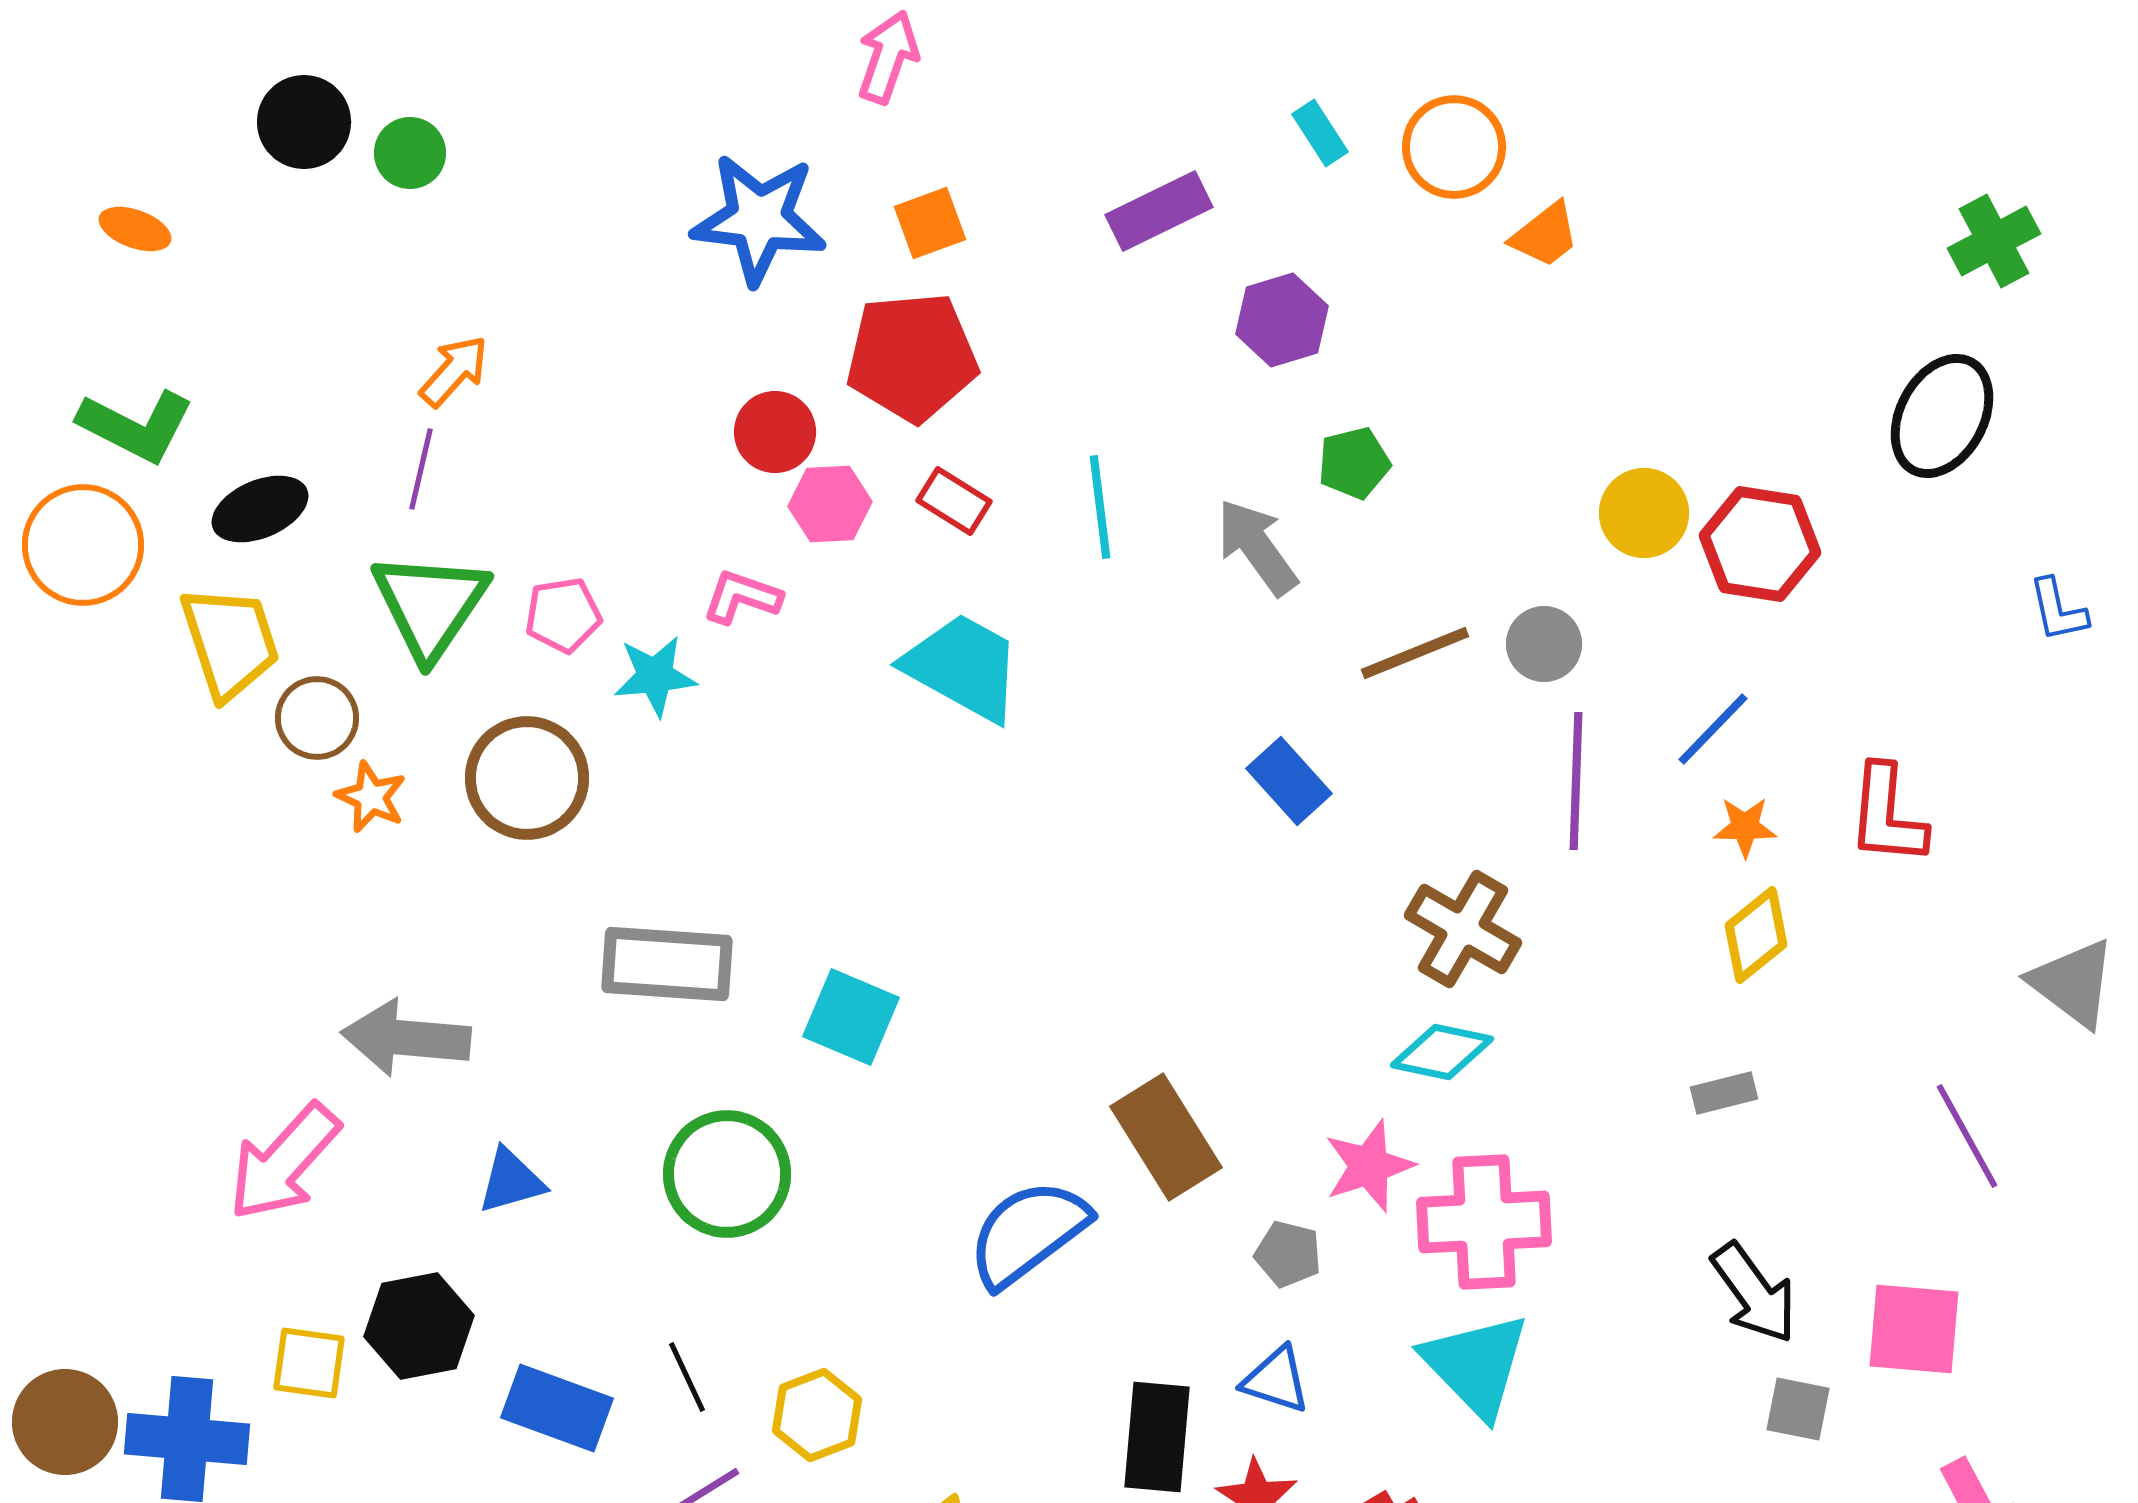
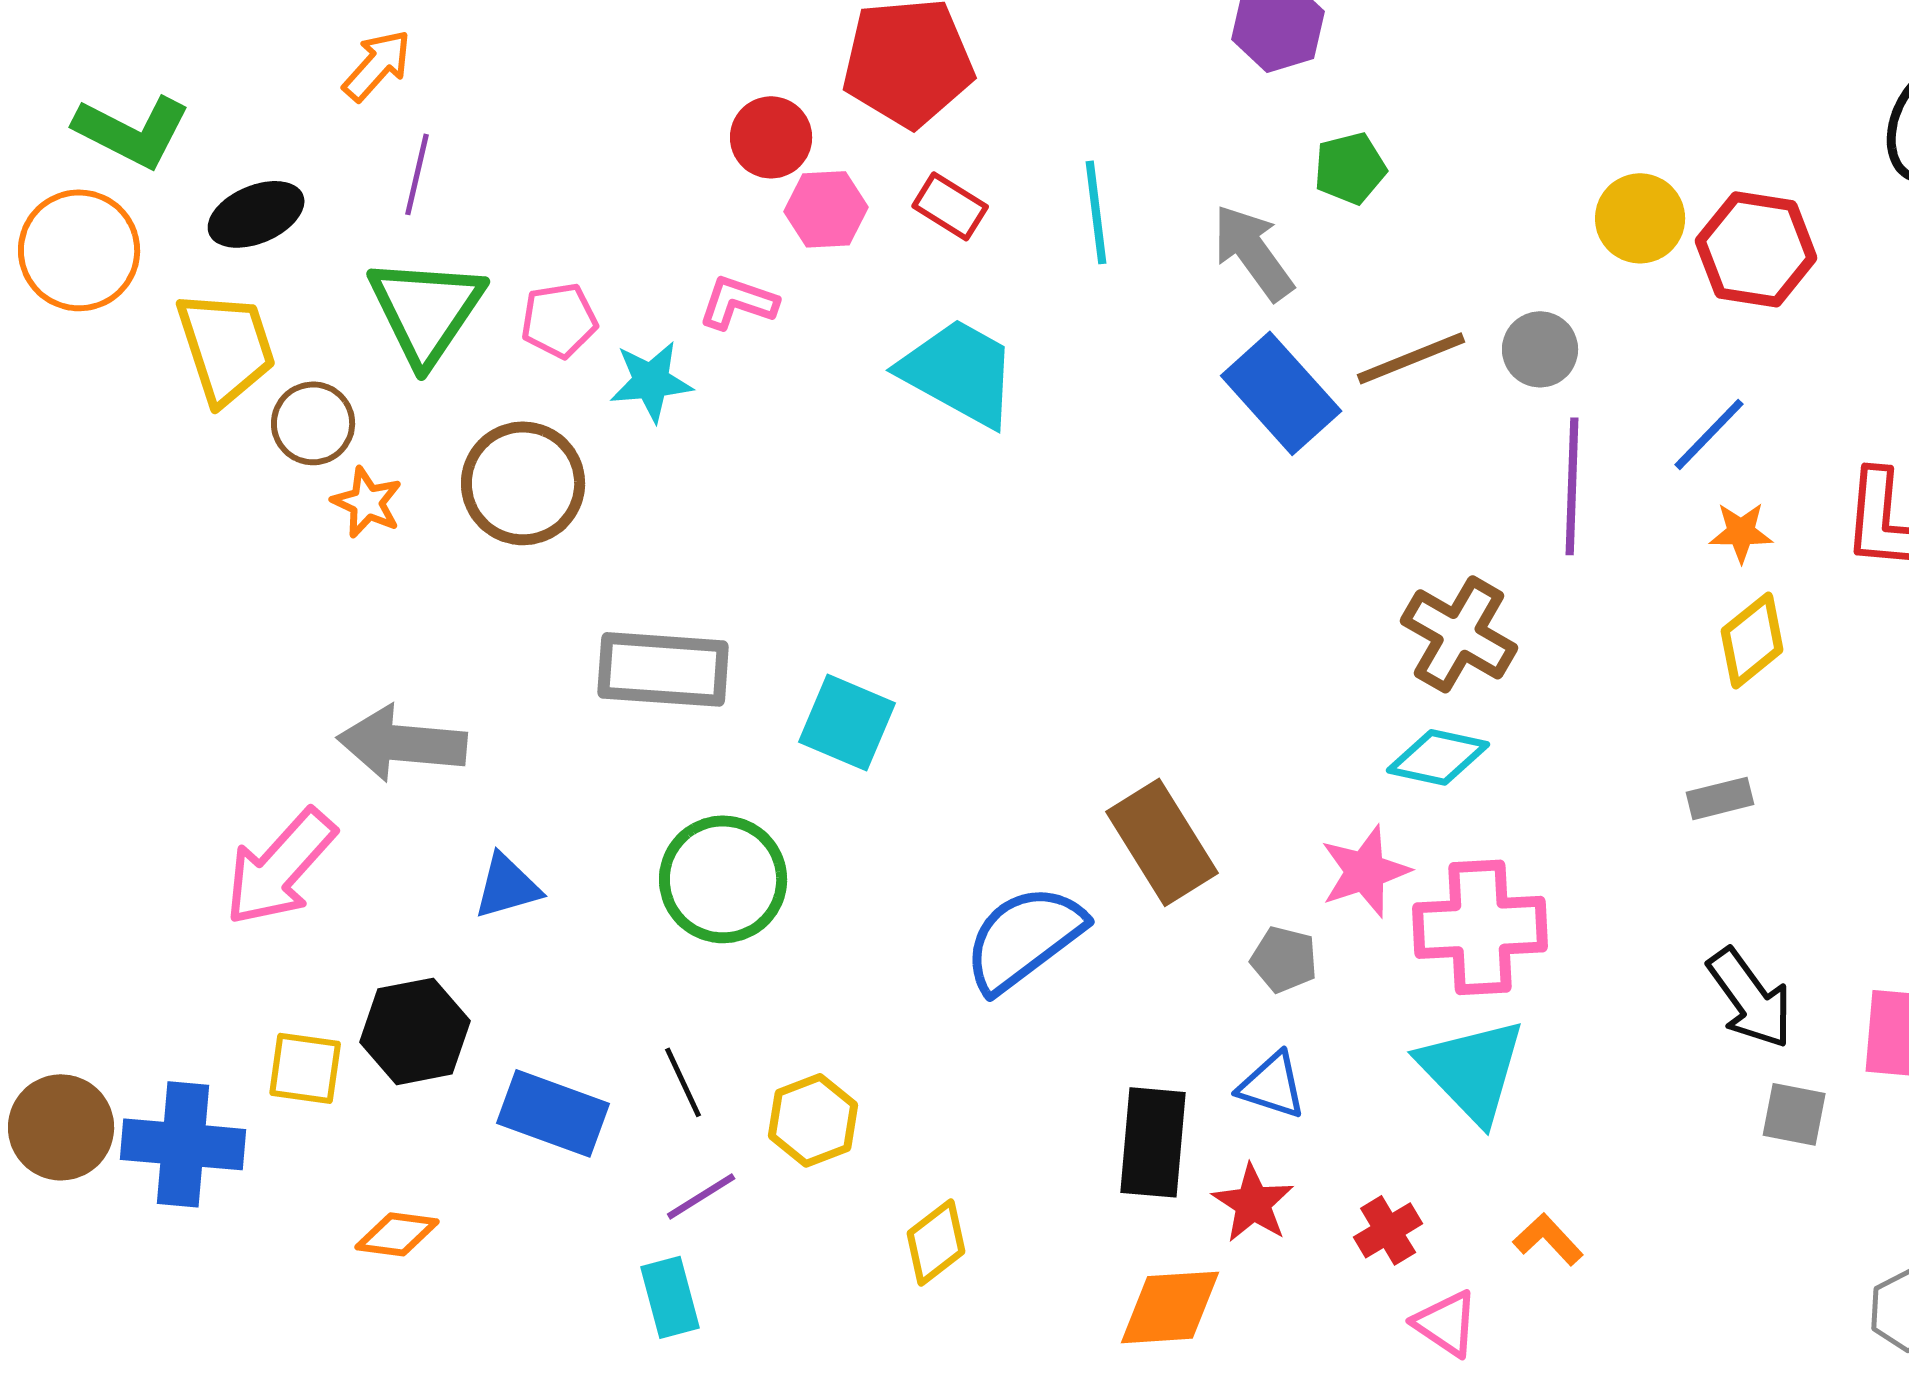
orange arrow: (454, 371) -> (377, 65), moved
blue rectangle: (1289, 781) -> (1281, 393), moved, size x1.4

